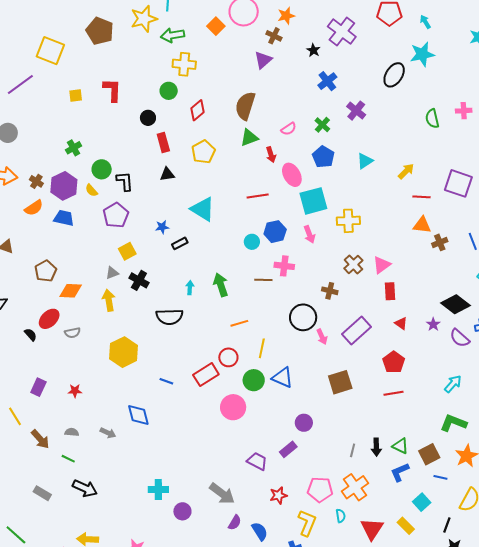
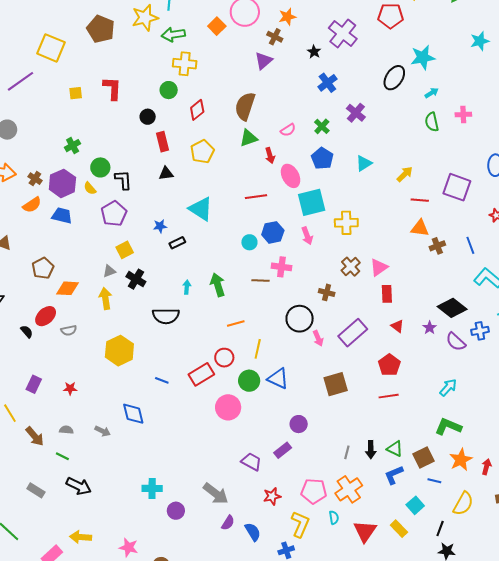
cyan arrow: (425, 22) -> (432, 93), moved, turned 88

